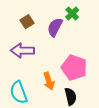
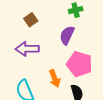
green cross: (72, 13) -> (76, 10), turned 32
purple semicircle: (55, 27) -> (67, 35), moved

